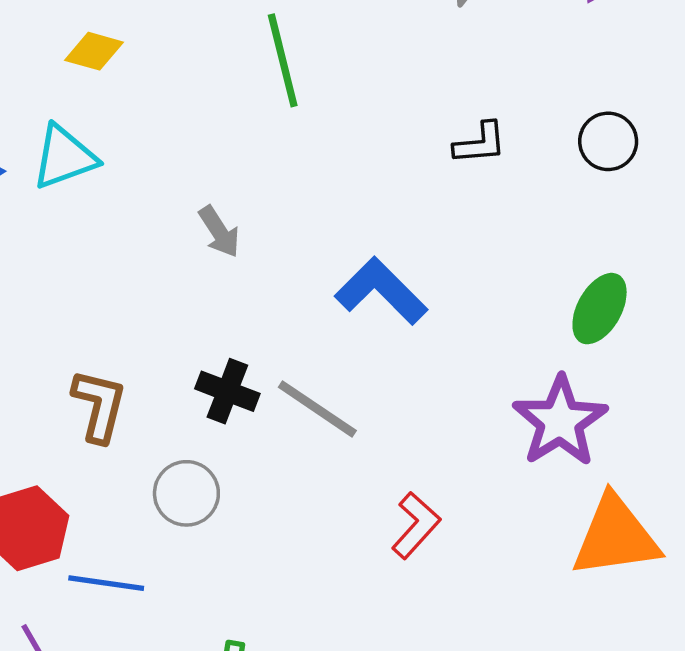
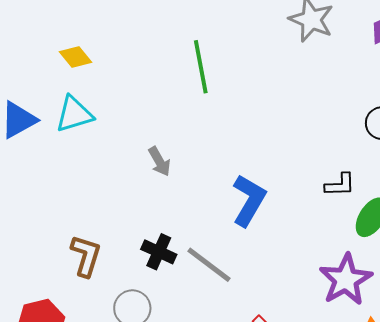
yellow diamond: (94, 51) -> (76, 57), moved, turned 32
black L-shape: (480, 143) -> (340, 185), moved
blue L-shape: (381, 291) -> (249, 200), turned 72

